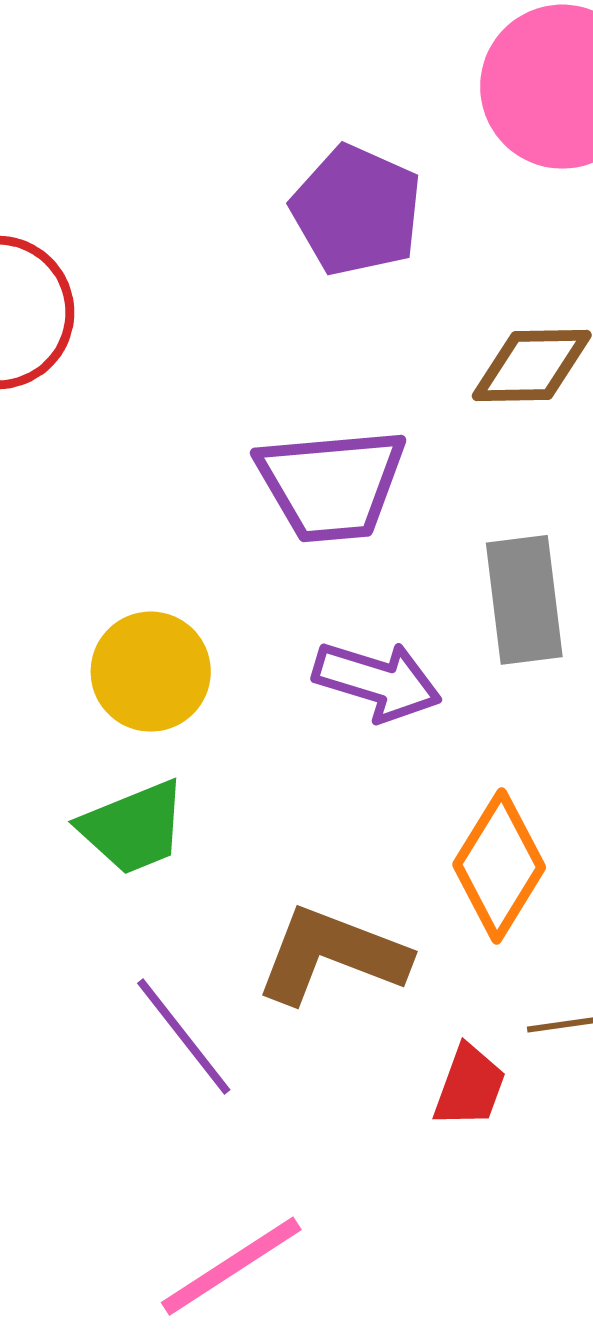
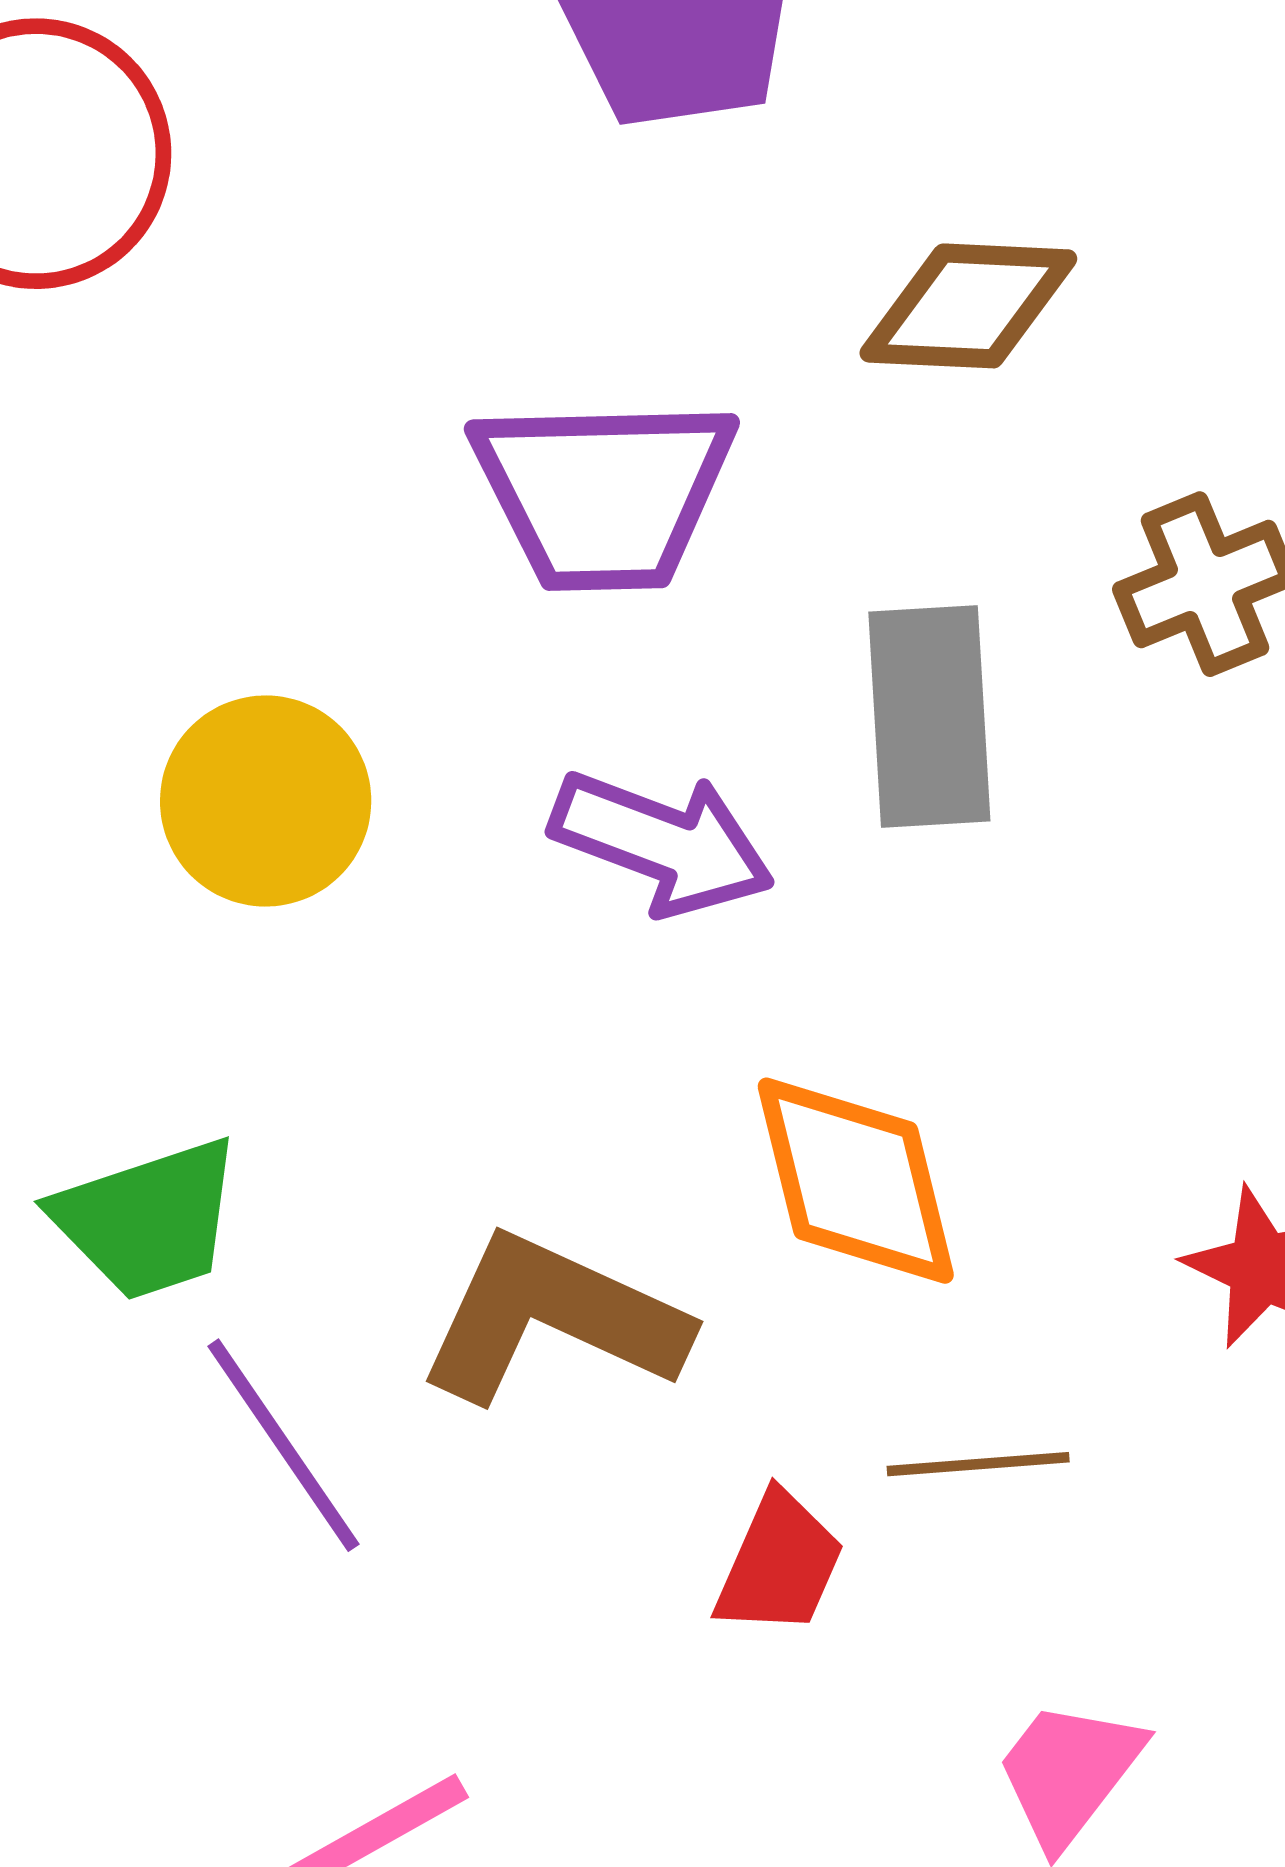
green trapezoid: (133, 828) -> (148, 1219), moved
orange diamond: (499, 866) -> (856, 1181), turned -49

